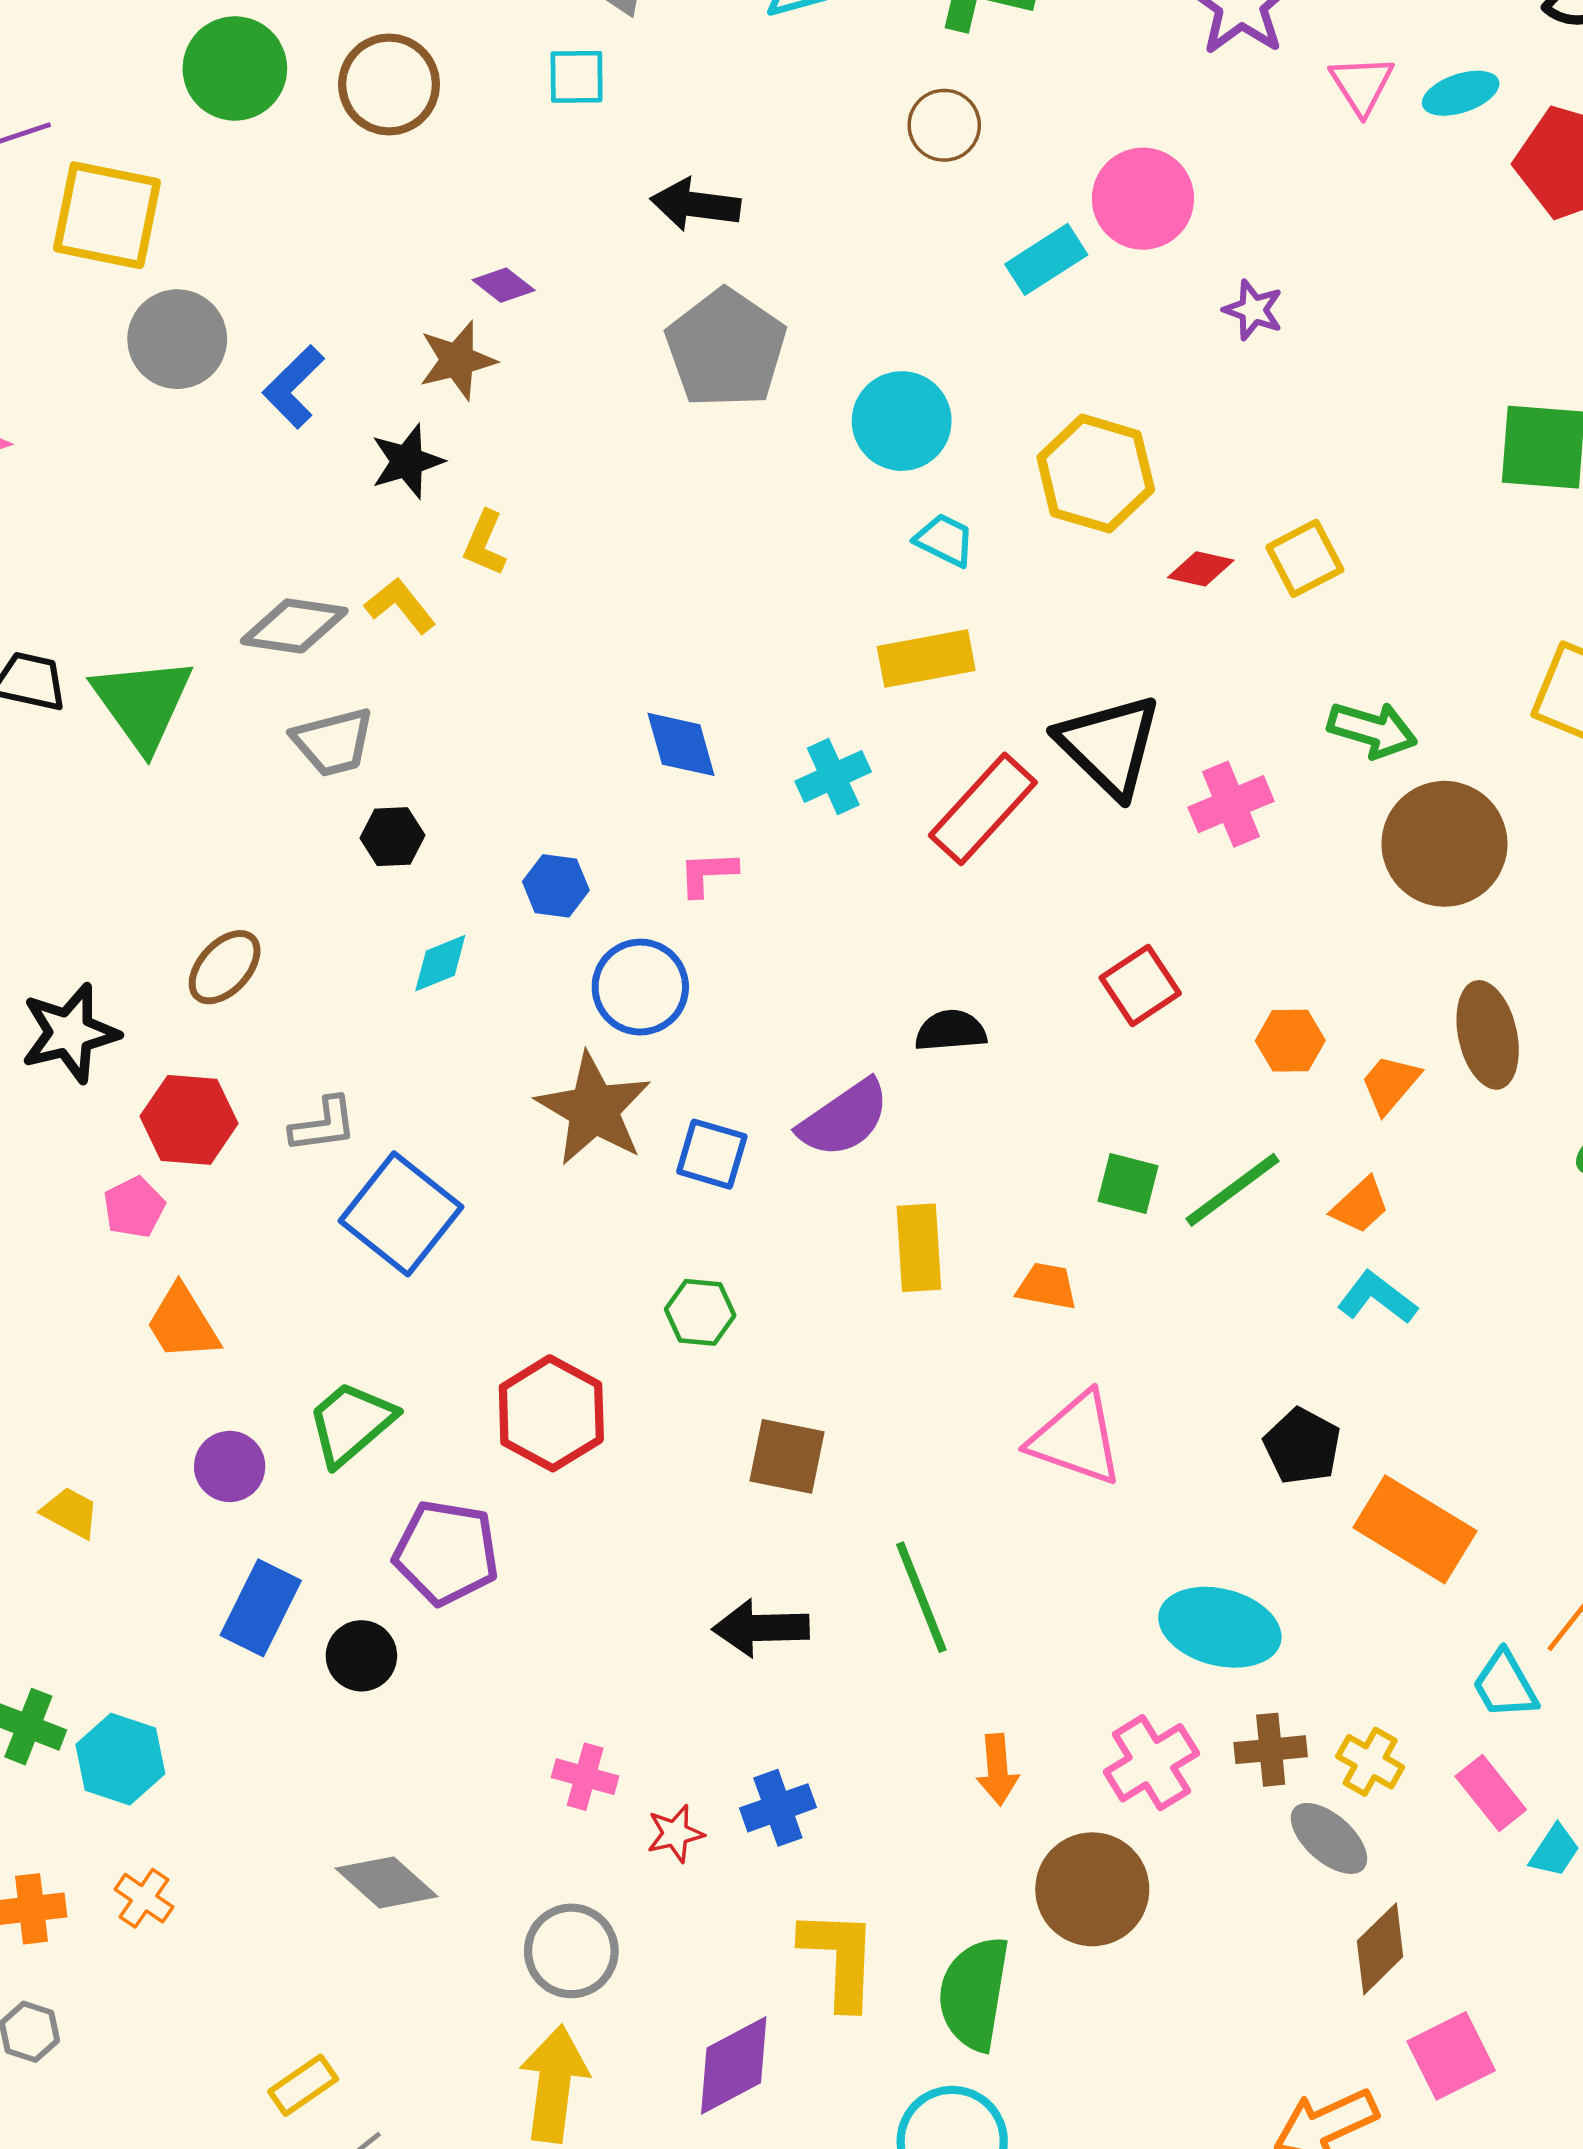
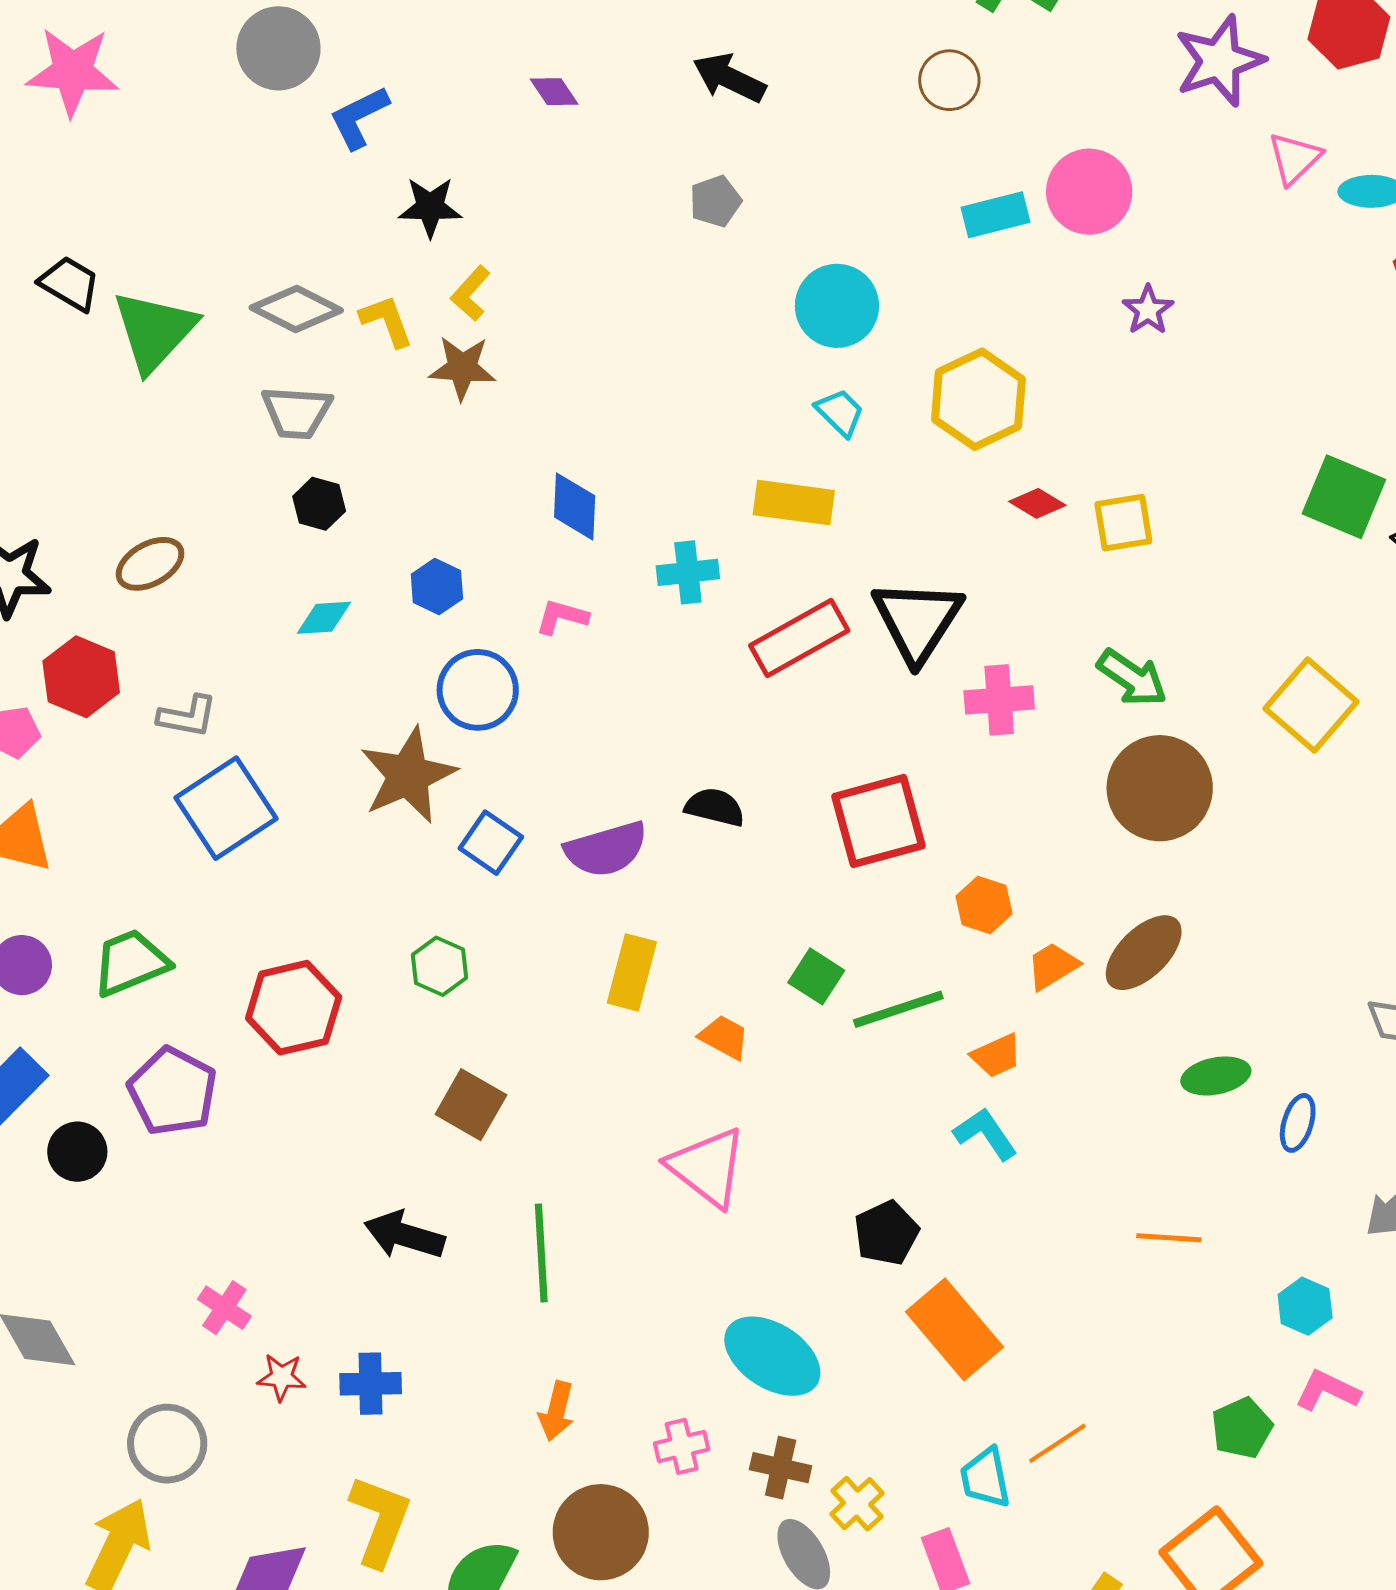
gray pentagon: (726, 349) -> (715, 201), size x0.5
brown star: (457, 360) -> (462, 368), moved
red square: (1140, 985) -> (879, 821), size x1.5
brown ellipse: (1488, 1035) -> (1144, 953), turned 40
pink cross: (1151, 1763) -> (682, 1446), size x0.7

